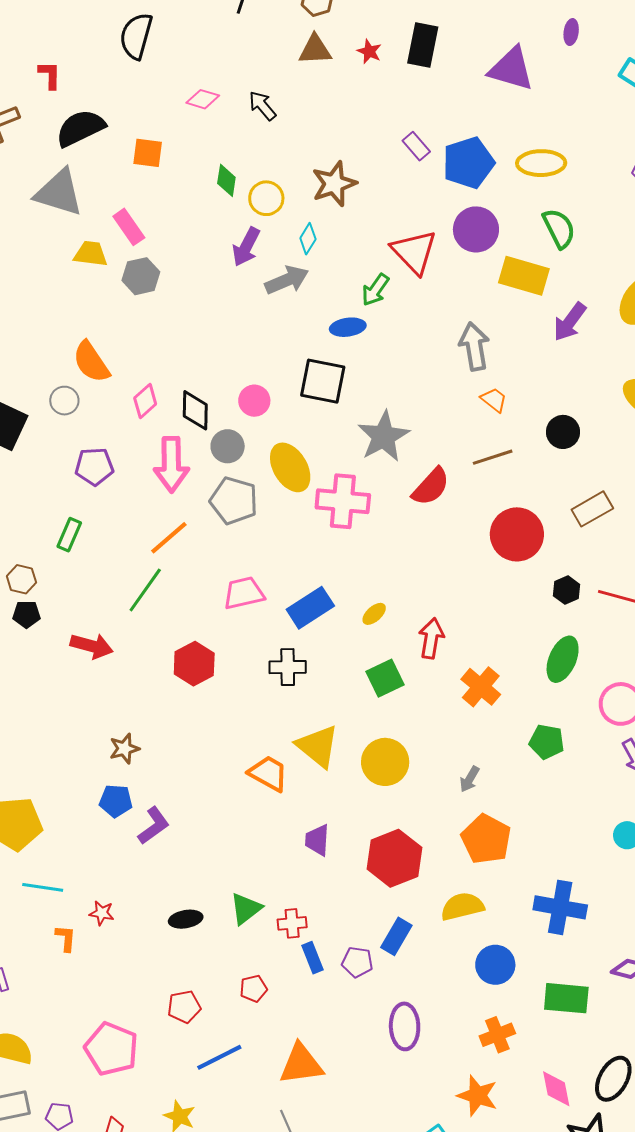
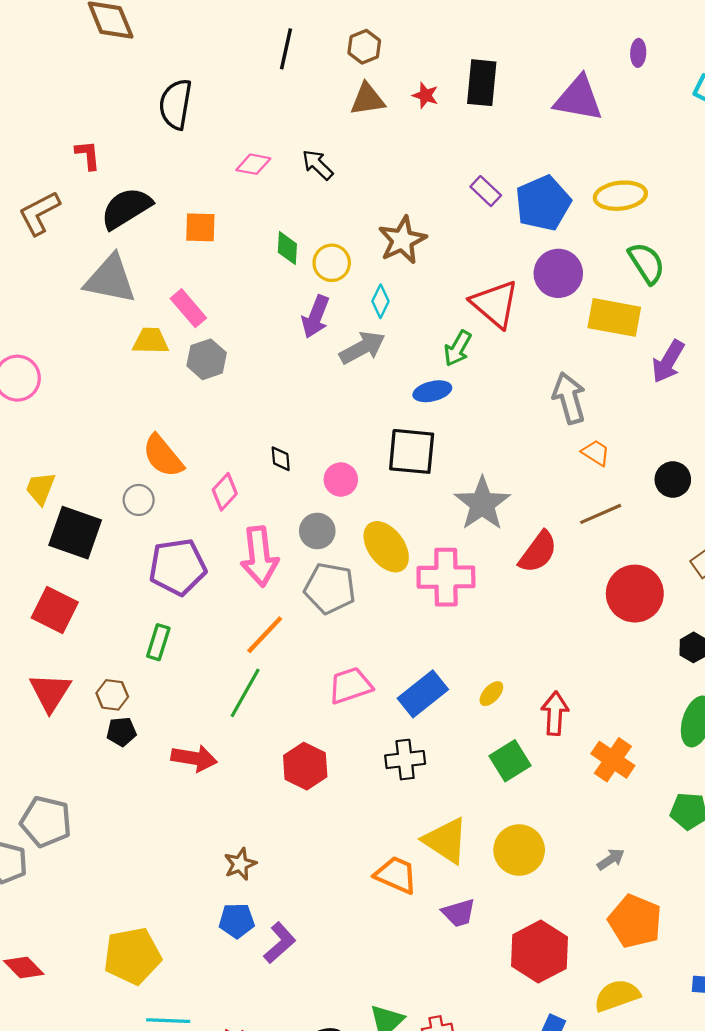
black diamond: (195, 410) -> (281, 459), moved, size x0.6
purple pentagon: (94, 466) -> (178, 567), size x1.4
gray arrow: (470, 779) -> (611, 859), turned -148
purple trapezoid: (317, 840) -> (459, 913), moved, turned -104

